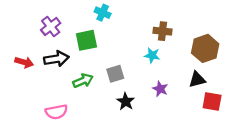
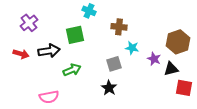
purple cross: (51, 27) -> (29, 23), moved
brown cross: (163, 31) -> (119, 27), moved
gray square: (115, 74) -> (114, 64), moved
purple star: (160, 89) -> (154, 59), moved

